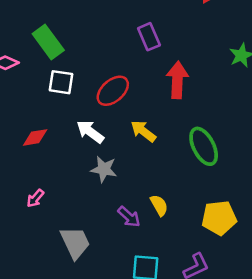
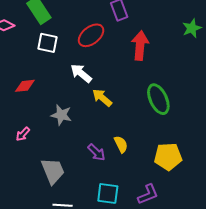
red ellipse: (113, 91) -> (91, 35), moved
yellow arrow: (143, 131) -> (102, 98), moved
white arrow: (90, 132) -> (81, 73), moved
gray star: (104, 169) -> (61, 115), moved

